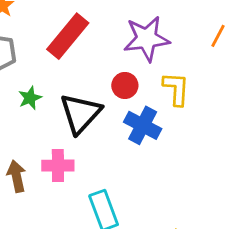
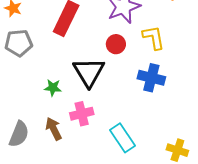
green star: (30, 98) -> (53, 88), moved, turned -30
blue cross: (143, 125) -> (151, 78), moved

